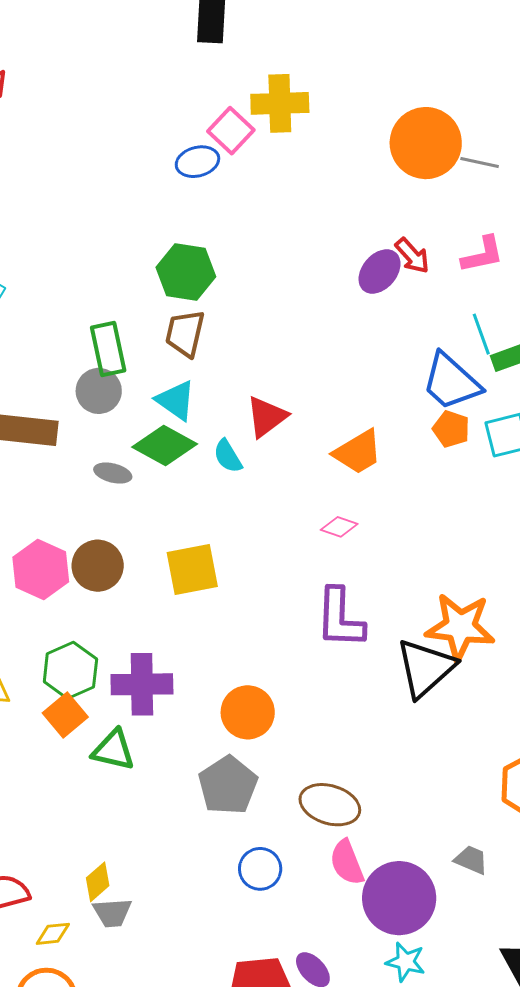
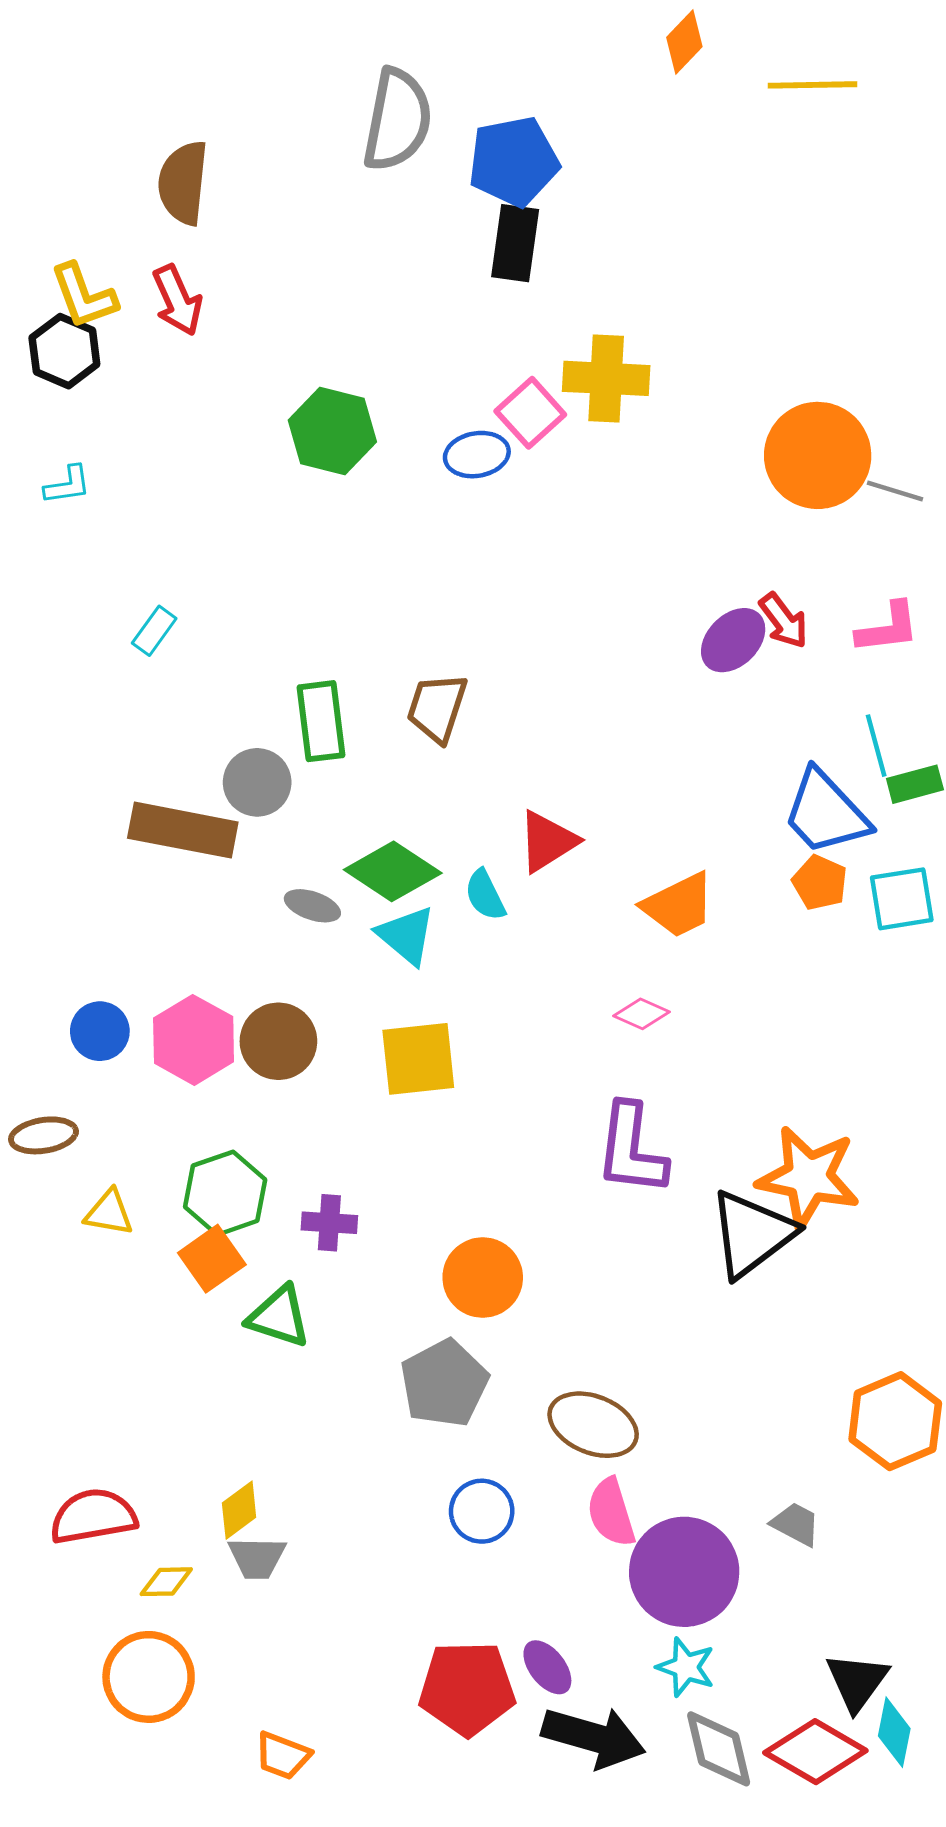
green hexagon: (186, 272) -> (332, 431), moved
gray circle: (99, 391) -> (257, 782), moved
cyan triangle: (176, 400) -> (406, 935), moved
purple cross: (142, 684) -> (329, 1223), size x0.6

